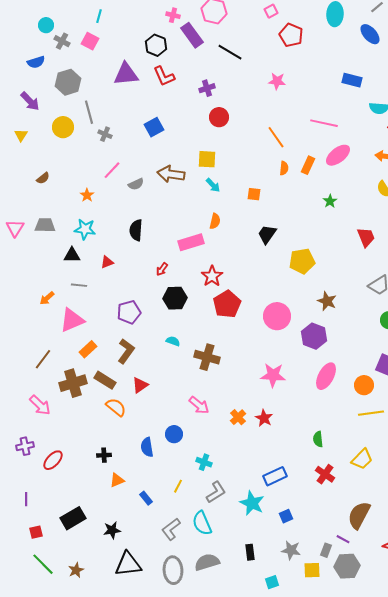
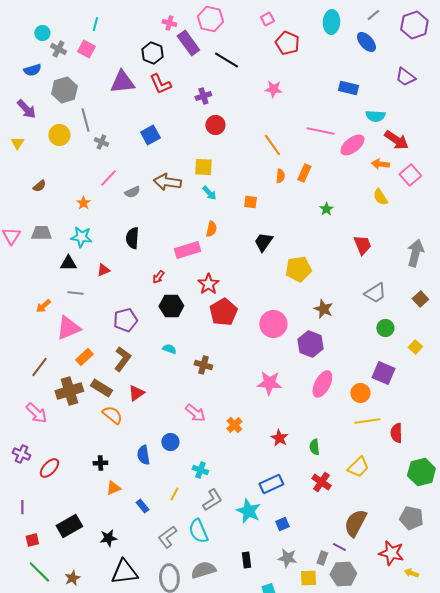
pink ellipse: (338, 155) -> (352, 145), moved
brown cross: (207, 357) -> (203, 365), size x0.7
red star: (264, 418) -> (279, 438), moved
purple cross: (25, 446) -> (21, 454), turned 36

